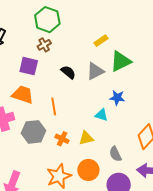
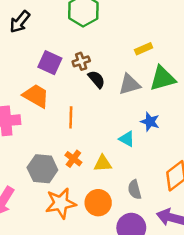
brown cross: (44, 45) -> (81, 61), moved
gray hexagon: (34, 132) -> (42, 169), moved

